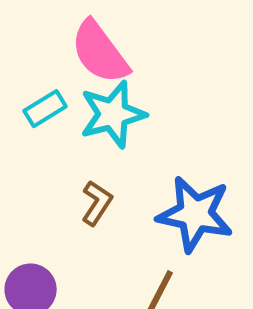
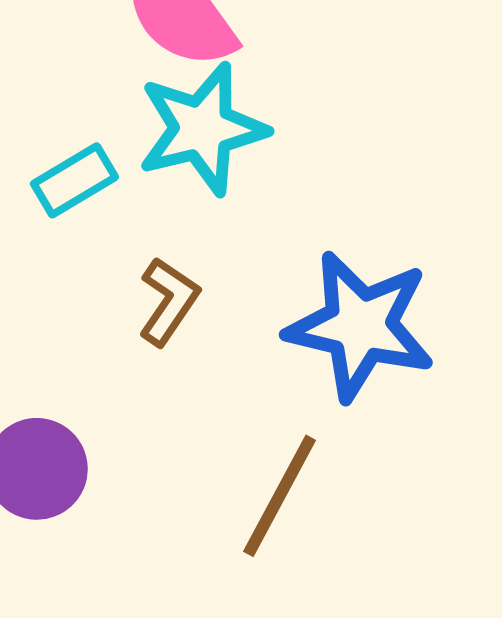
cyan rectangle: (45, 109) -> (74, 180), moved

